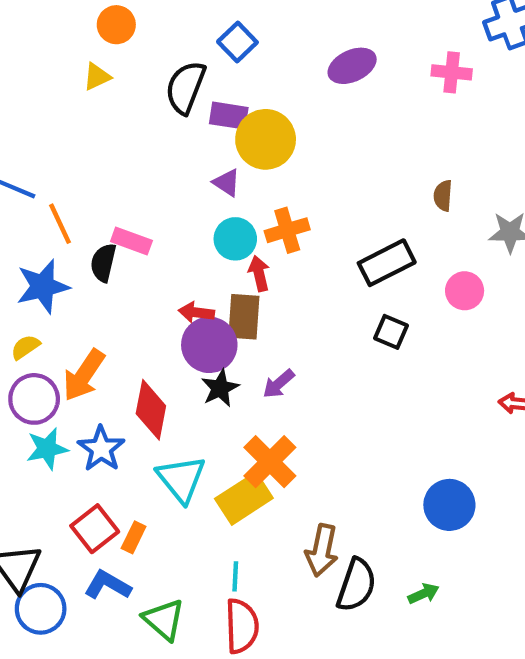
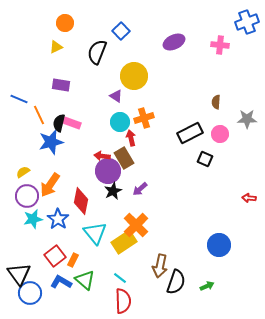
purple rectangle: (229, 116) -> (61, 85), moved
black semicircle: (103, 263) -> (59, 123), moved
blue star: (43, 286) -> (51, 142), moved
pink circle: (465, 291) -> (220, 134), moved
brown rectangle: (244, 317) -> (124, 158), turned -35
black square: (391, 332) -> (205, 159), moved
cyan line: (235, 576) -> (120, 278), turned -56
green triangle: (164, 620) -> (85, 280), moved

